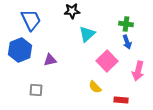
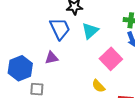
blue trapezoid: (31, 20) -> (60, 29), moved
blue hexagon: (20, 50) -> (20, 68), moved

